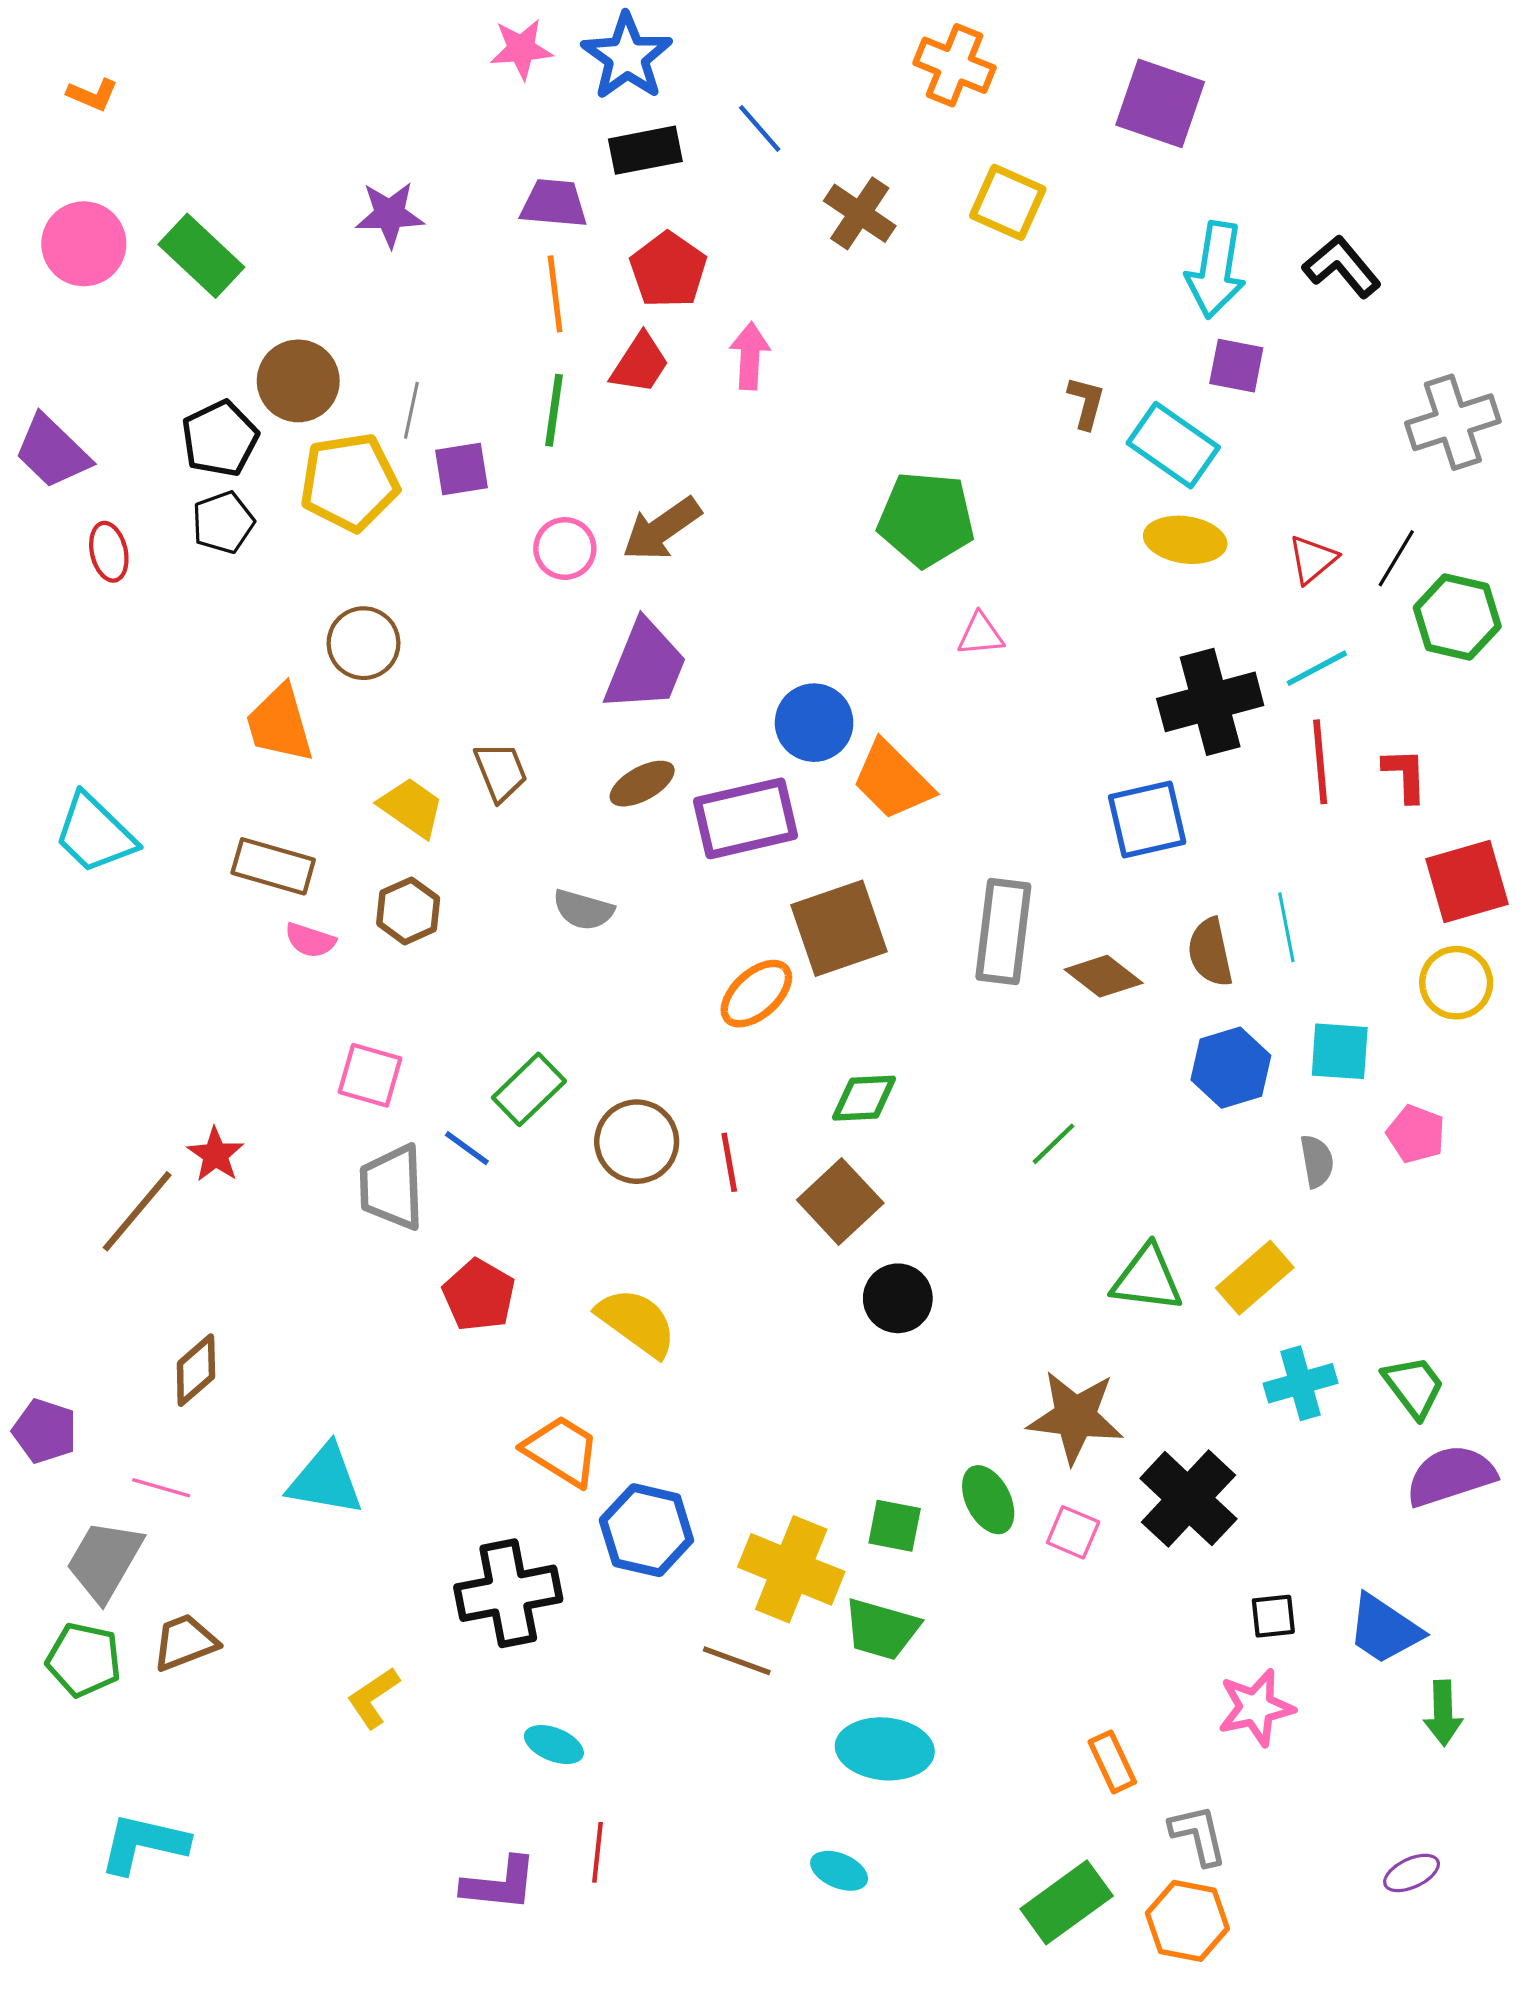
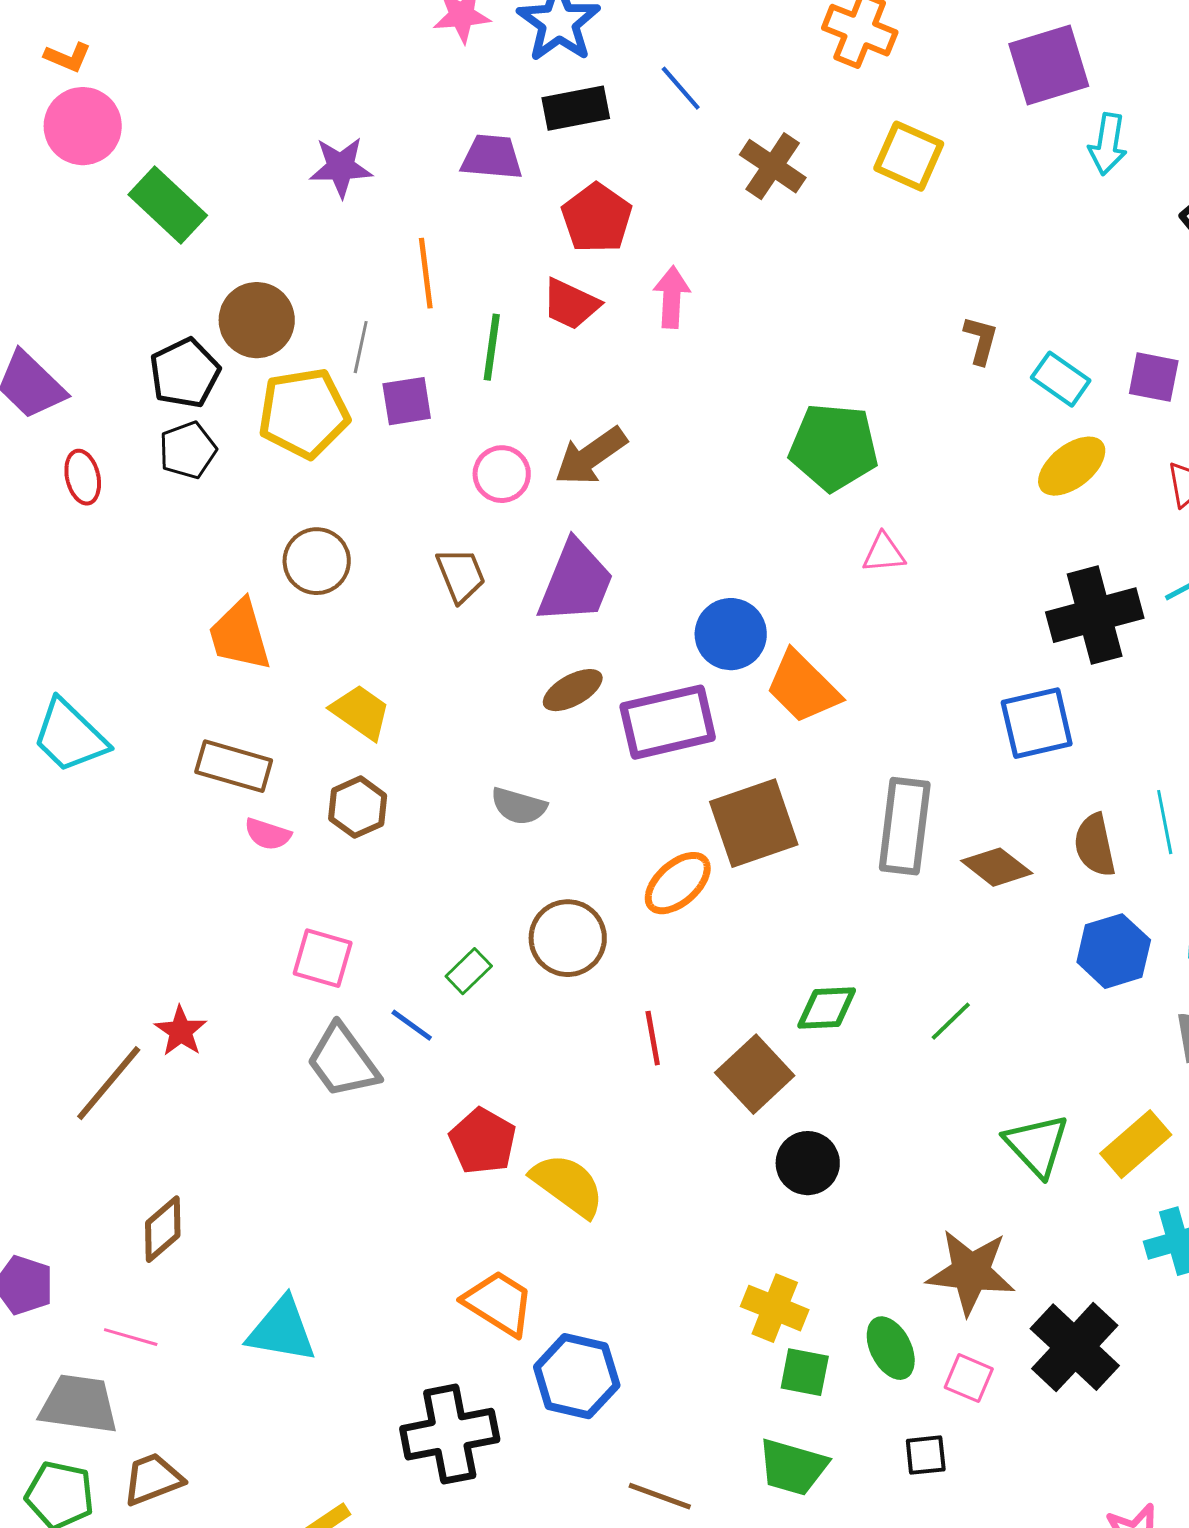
purple square: (1160, 103) -> (1049, 65), turned -36
pink circle: (84, 244) -> (83, 126), moved
cyan arrow: (1216, 270) -> (1108, 144), moved, size x0.7
orange line: (555, 294) -> (426, 273), moved
red trapezoid: (640, 363) -> (571, 304), turned 82
purple square: (1236, 366) -> (1154, 377), moved
cyan rectangle: (1173, 445) -> (1061, 379), size x0.7
yellow ellipse: (1185, 540) -> (1072, 466), turned -46
brown trapezoid: (501, 772) -> (461, 575), moved
green rectangle: (529, 1089) -> (469, 971), size x0.7
green diamond: (864, 1098) -> (827, 1008), moved
brown circle: (637, 1142) -> (568, 938), moved
gray trapezoid: (392, 1187) -> (343, 1061), turned -34
green triangle: (1147, 1279) -> (1037, 1145), turned 40
red pentagon: (479, 1295) -> (483, 1141), moved
gray trapezoid: (104, 1561) -> (79, 1404), turned 68
yellow cross: (791, 1569) -> (775, 1308), moved, size x0.7
black square: (1273, 1616) -> (926, 1455), moved

